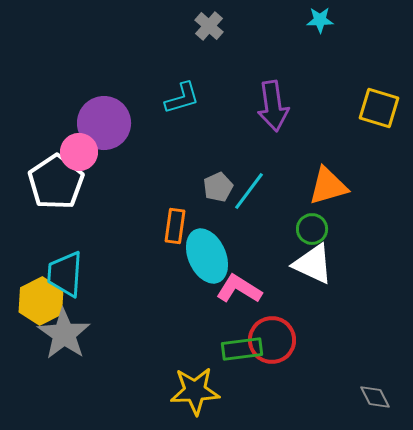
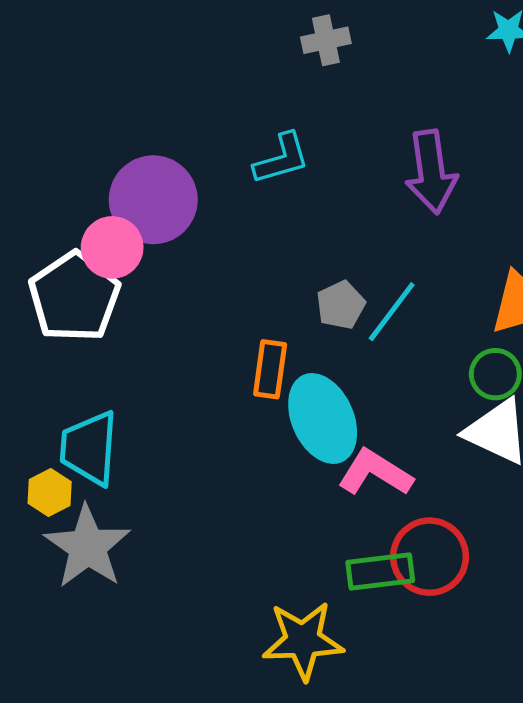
gray cross: (209, 26) -> (326, 40), turned 36
yellow hexagon: (41, 301) -> (50, 493), size x0.6

